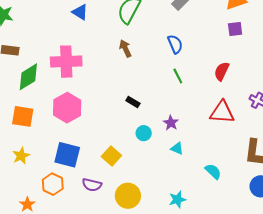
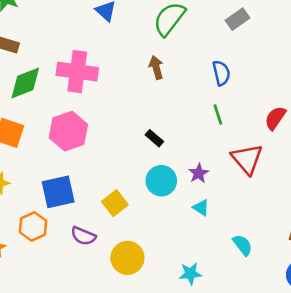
red triangle: (222, 112) -> (247, 159), moved, turned 36
cyan circle: (144, 133) -> (161, 181), size x1.5
blue square: (67, 155) -> (58, 192), turned -36

